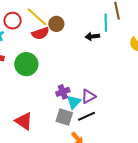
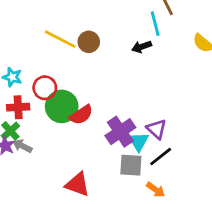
red circle: (13, 21) -> (45, 88), moved
red semicircle: (40, 33) -> (81, 115), moved
purple cross: (63, 92) -> (120, 132), size x1.5
purple triangle: (88, 96) -> (157, 129), turned -35

